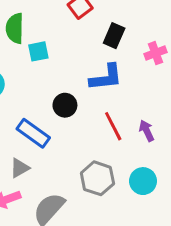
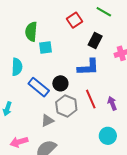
blue rectangle: (33, 133) -> (39, 87), moved
gray triangle: (20, 168) -> (47, 121), moved
gray hexagon: (97, 178) -> (66, 106), moved

